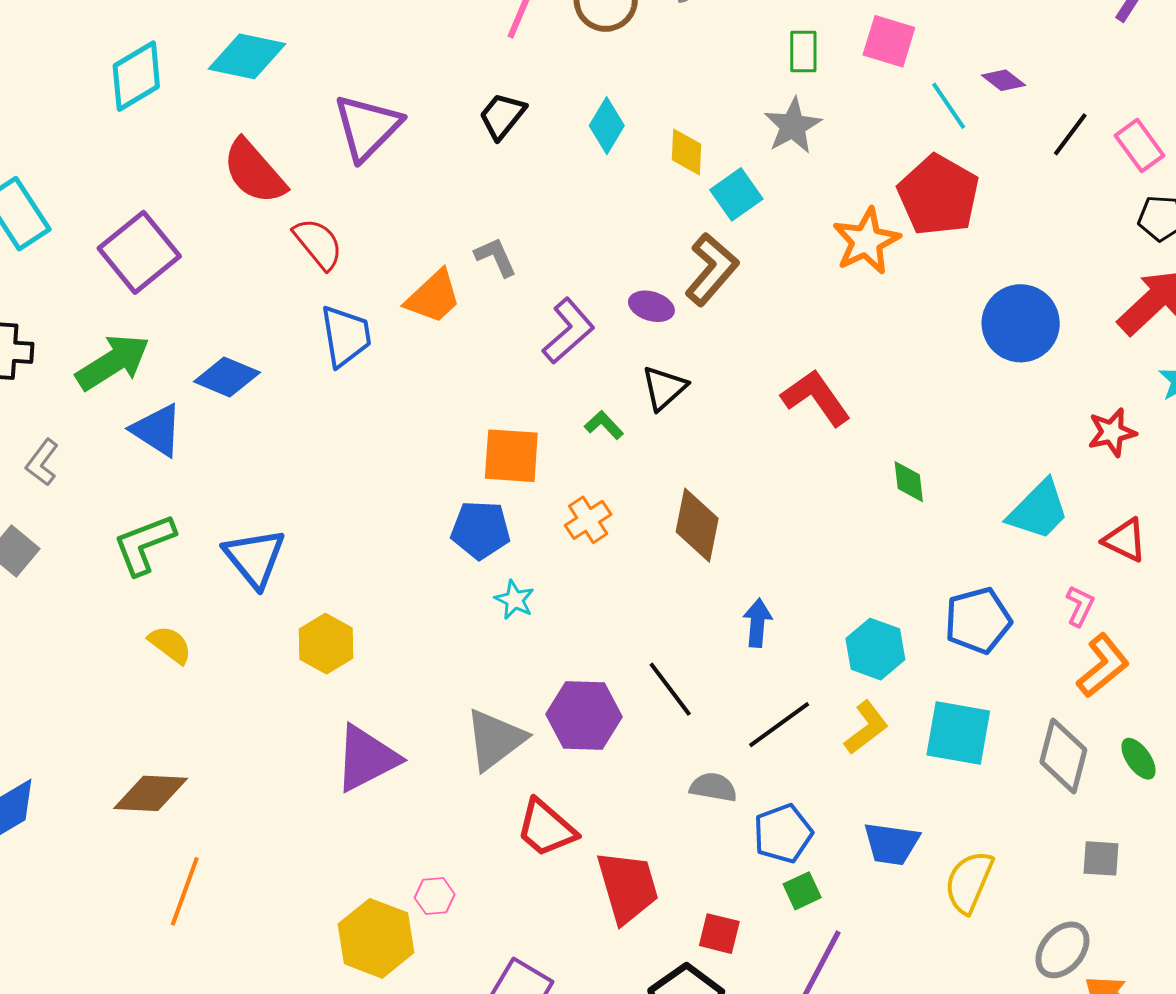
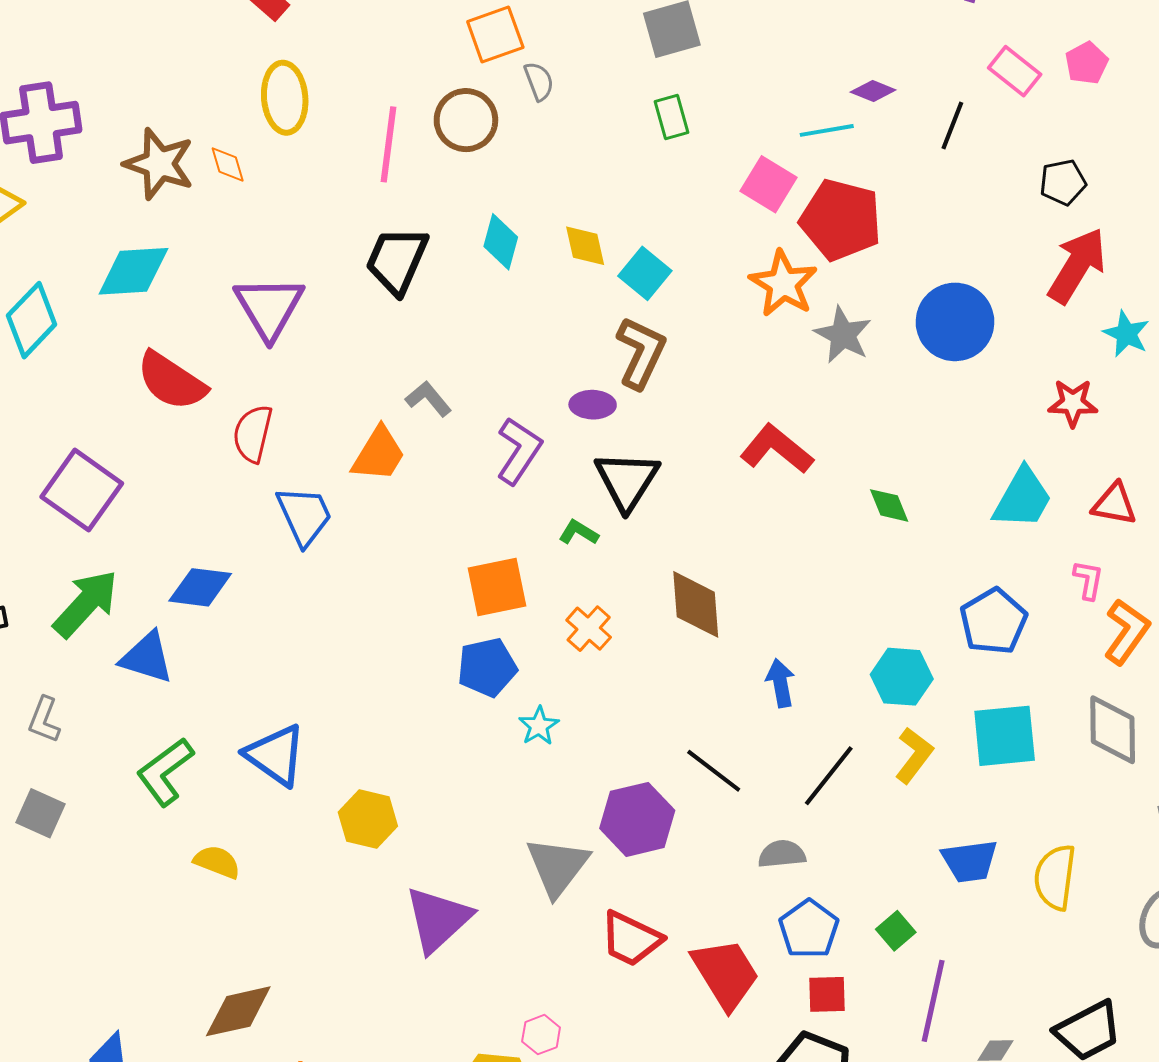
pink square: (889, 41) -> (768, 184), moved, turned 30
cyan line: (949, 106) -> (827, 130), turned -50
black trapezoid: (502, 116) -> (397, 260), size x1.4
gray star: (793, 126) -> (843, 335), moved
pink rectangle: (1140, 146) -> (1015, 71), moved
red semicircle: (318, 244) -> (253, 434), turned -112
black triangle: (664, 388) -> (627, 480), size x1.4
red star: (1112, 432) -> (1073, 403), turned 30
cyan star: (515, 600) -> (539, 726), turned 30
blue pentagon: (783, 834) -> (809, 929), moved

